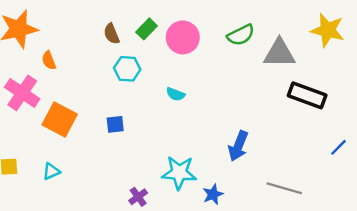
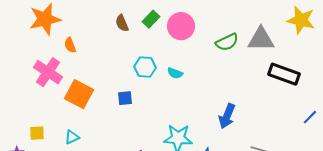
green semicircle: (241, 35) -> (227, 42), moved
cyan hexagon: (127, 69) -> (145, 67), moved

